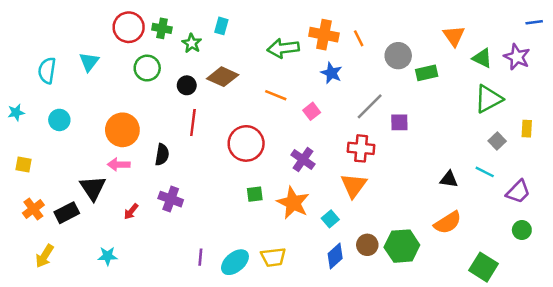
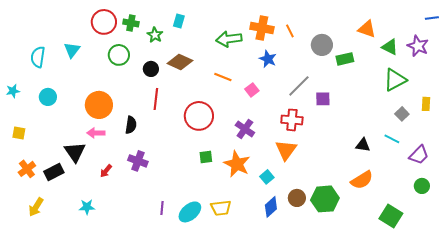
orange triangle: (454, 36) -> (367, 29), turned -36

